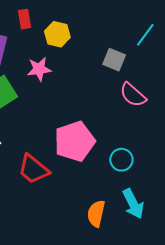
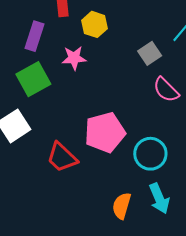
gray square: (114, 60) -> (150, 53), turned 30
cyan circle: (121, 160) -> (150, 154), size x1.4

